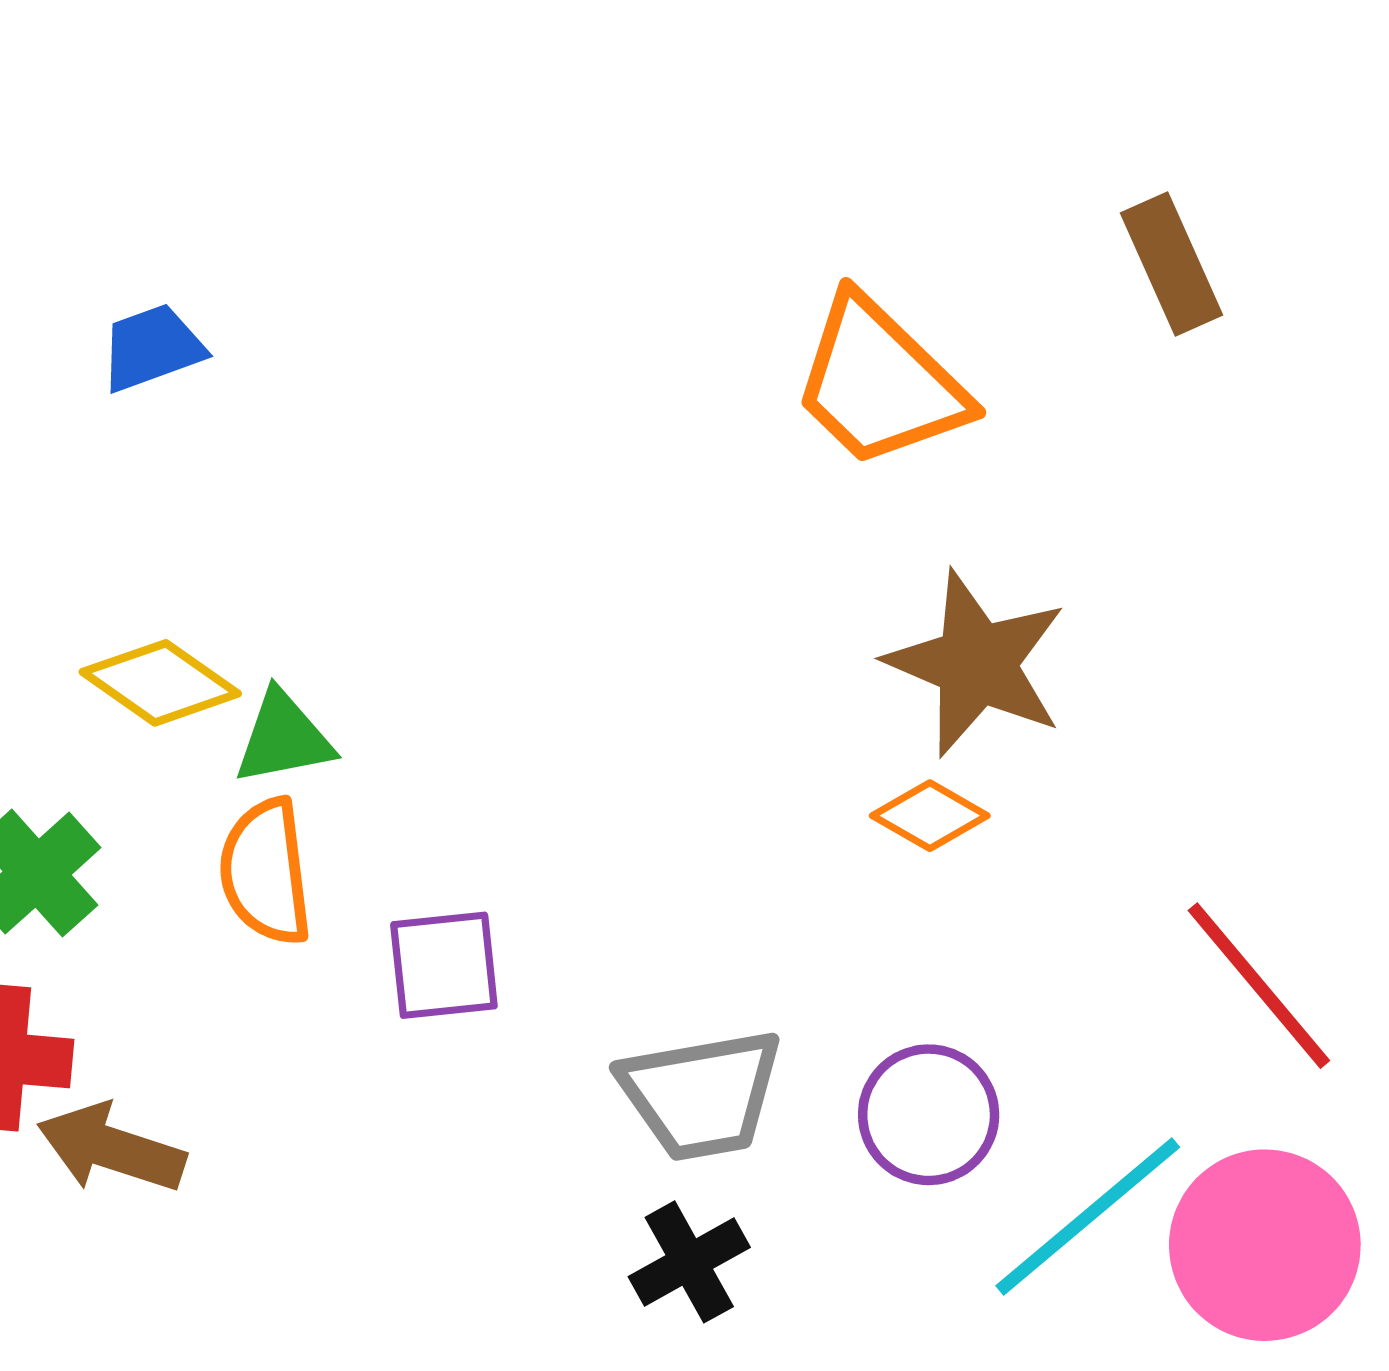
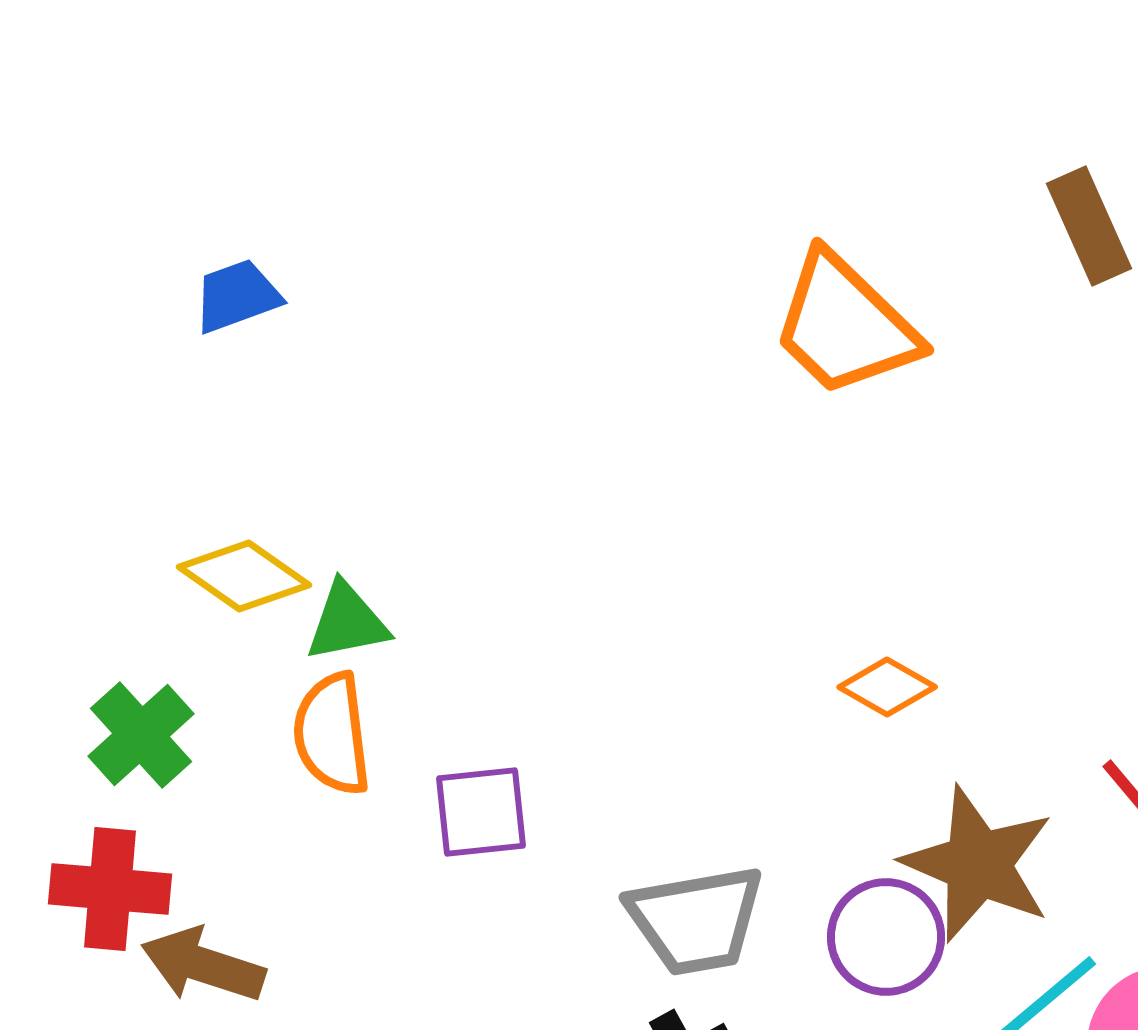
brown star: (976, 664) -> (978, 864), moved

